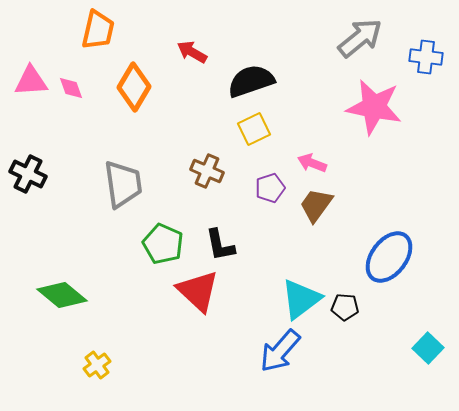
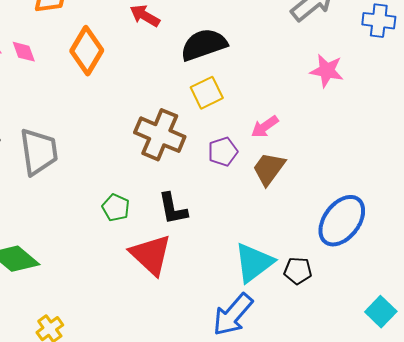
pink star: (374, 107) -> (327, 71), size x0.6
pink arrow: (312, 163) -> (265, 127), turned -56
brown cross: (207, 171) -> (160, 135), size x1.5
gray trapezoid: (123, 184) -> (39, 152), moved
green pentagon: (163, 244) -> (116, 208), size x0.7

